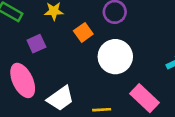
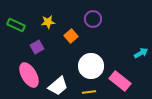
white circle: (115, 57) -> (91, 66), moved

